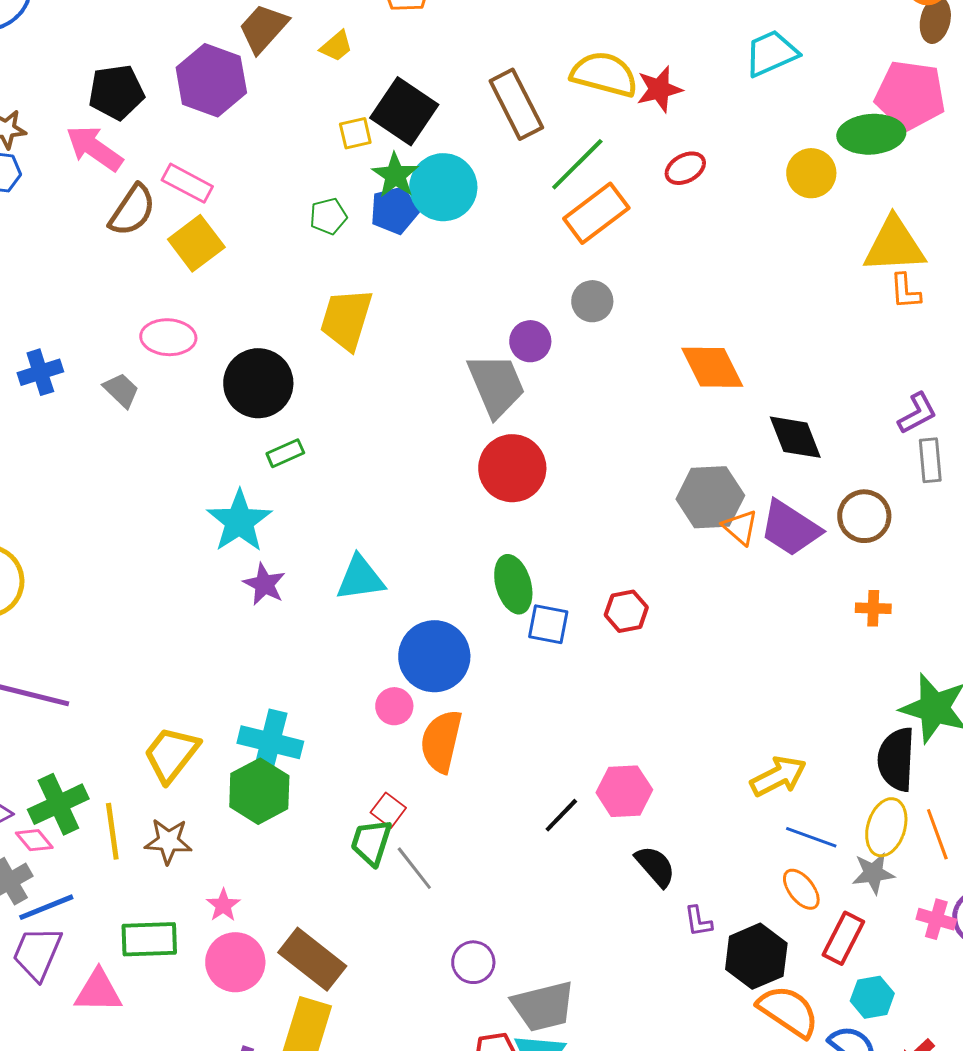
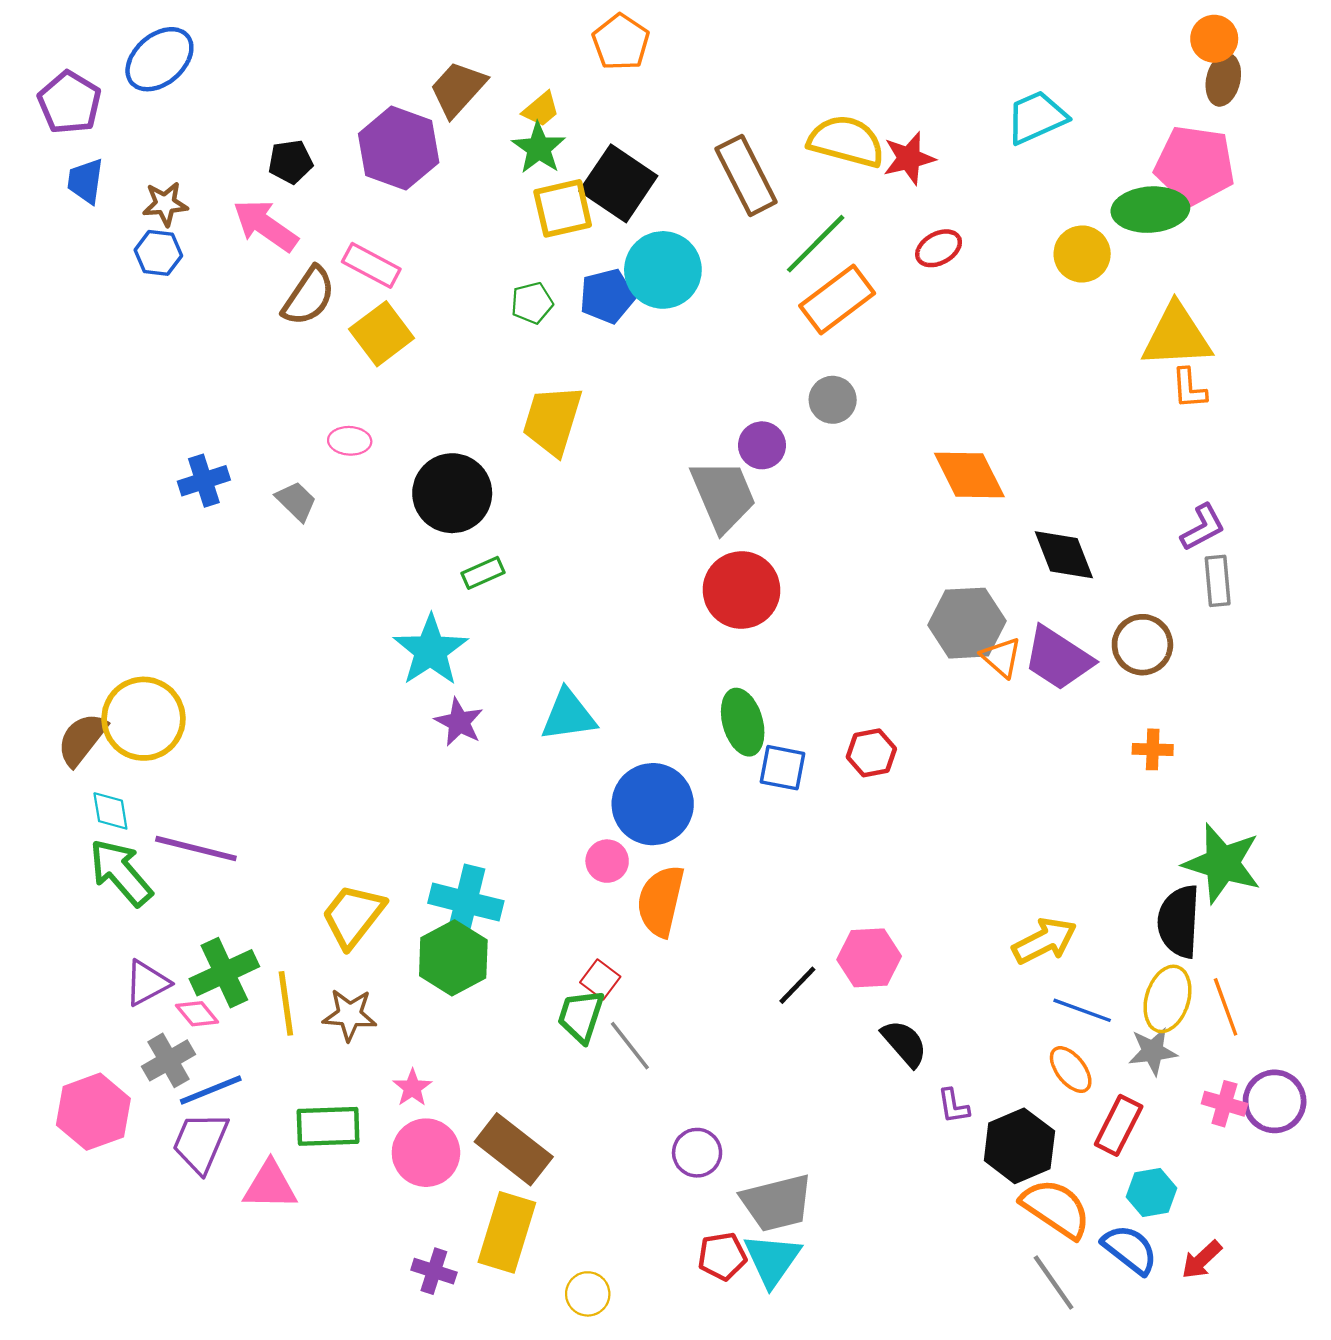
black pentagon: (116, 92) -> (290, 162), size x0.7
yellow square: (355, 133) -> (563, 208), size x1.6
green star: (395, 175) -> (539, 148), moved
pink ellipse: (168, 337) -> (350, 441), size x0.7

